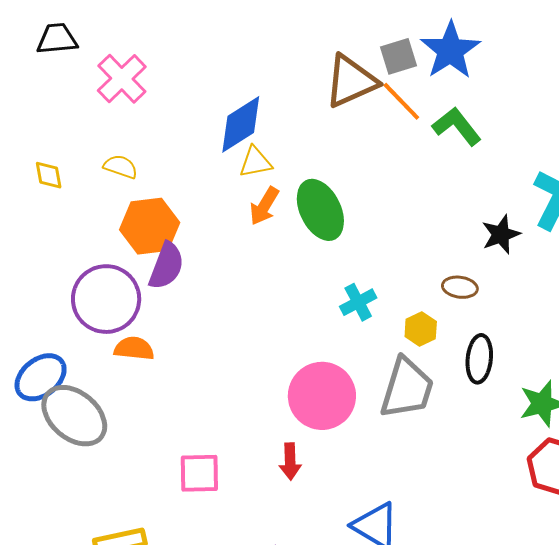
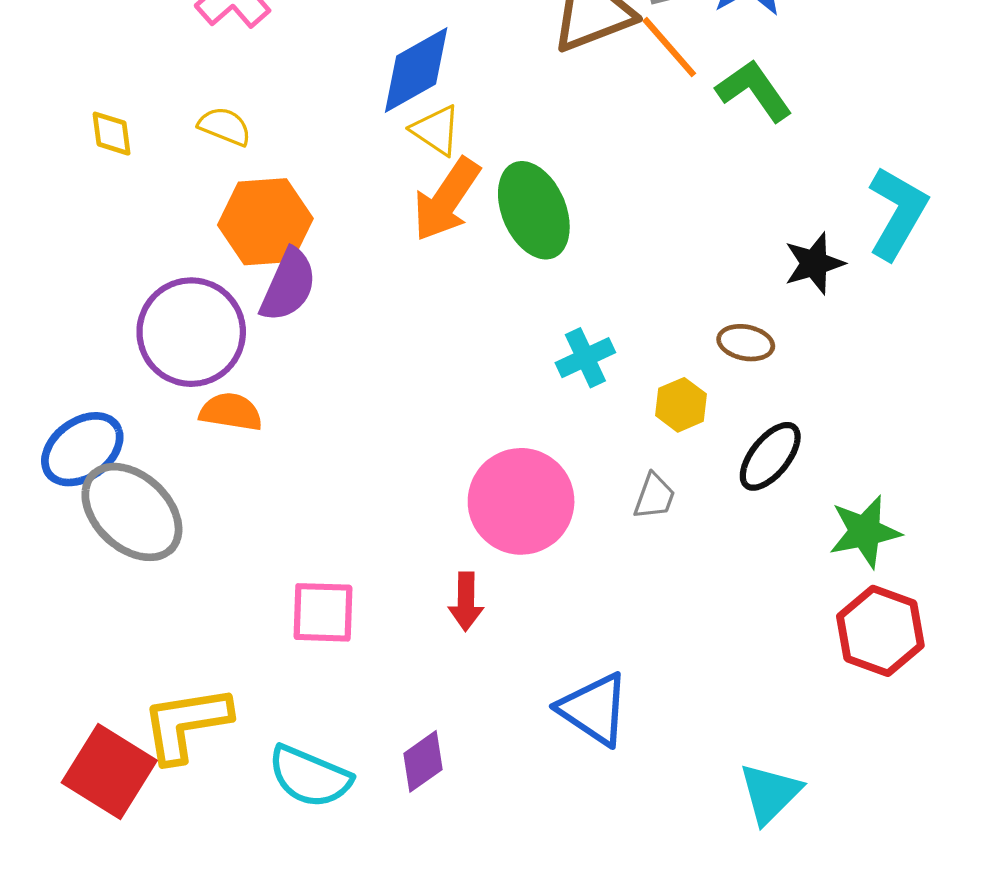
yellow triangle: (255, 162) -> (436, 130), turned 42
orange arrow: (264, 206) -> (446, 200), size x1.4
black ellipse: (479, 359) -> (770, 456), turned 30
gray trapezoid: (407, 388) -> (654, 496), size x0.5

